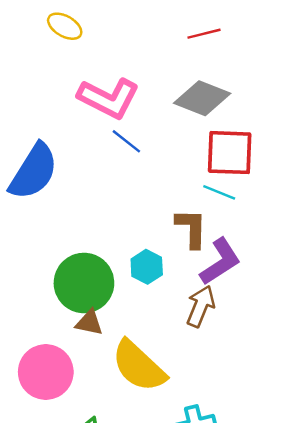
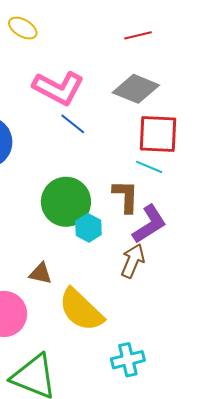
green circle: (84, 283) -> (66, 202), moved

